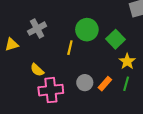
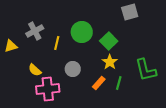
yellow line: (70, 48) -> (57, 43), moved
yellow star: (127, 61) -> (110, 62), moved
gray circle: (85, 83) -> (73, 69), moved

